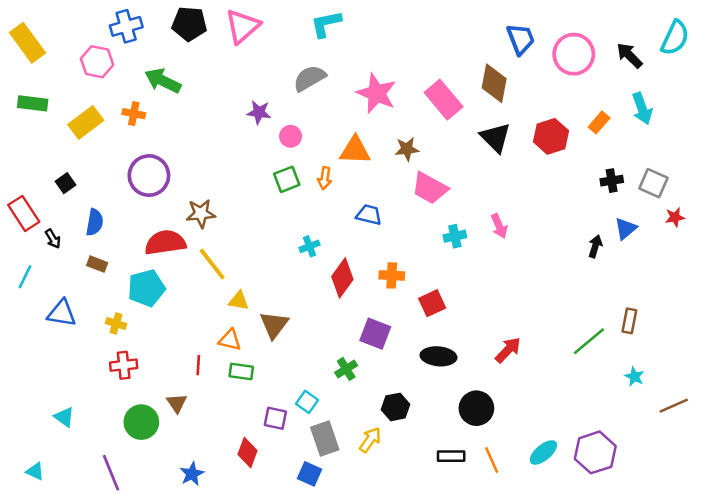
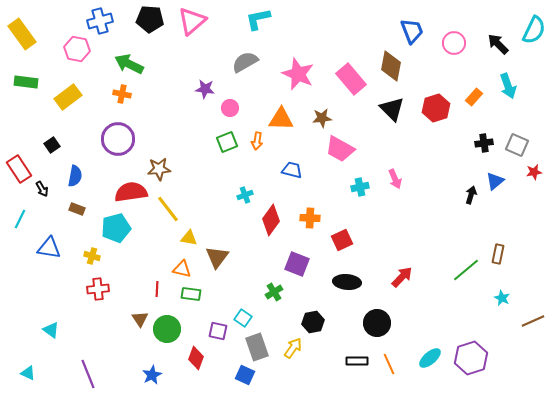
pink circle: (574, 54) -> (454, 43), size x0.7
orange cross: (134, 114) -> (122, 94), moved
green circle: (141, 422) -> (167, 329), moved

